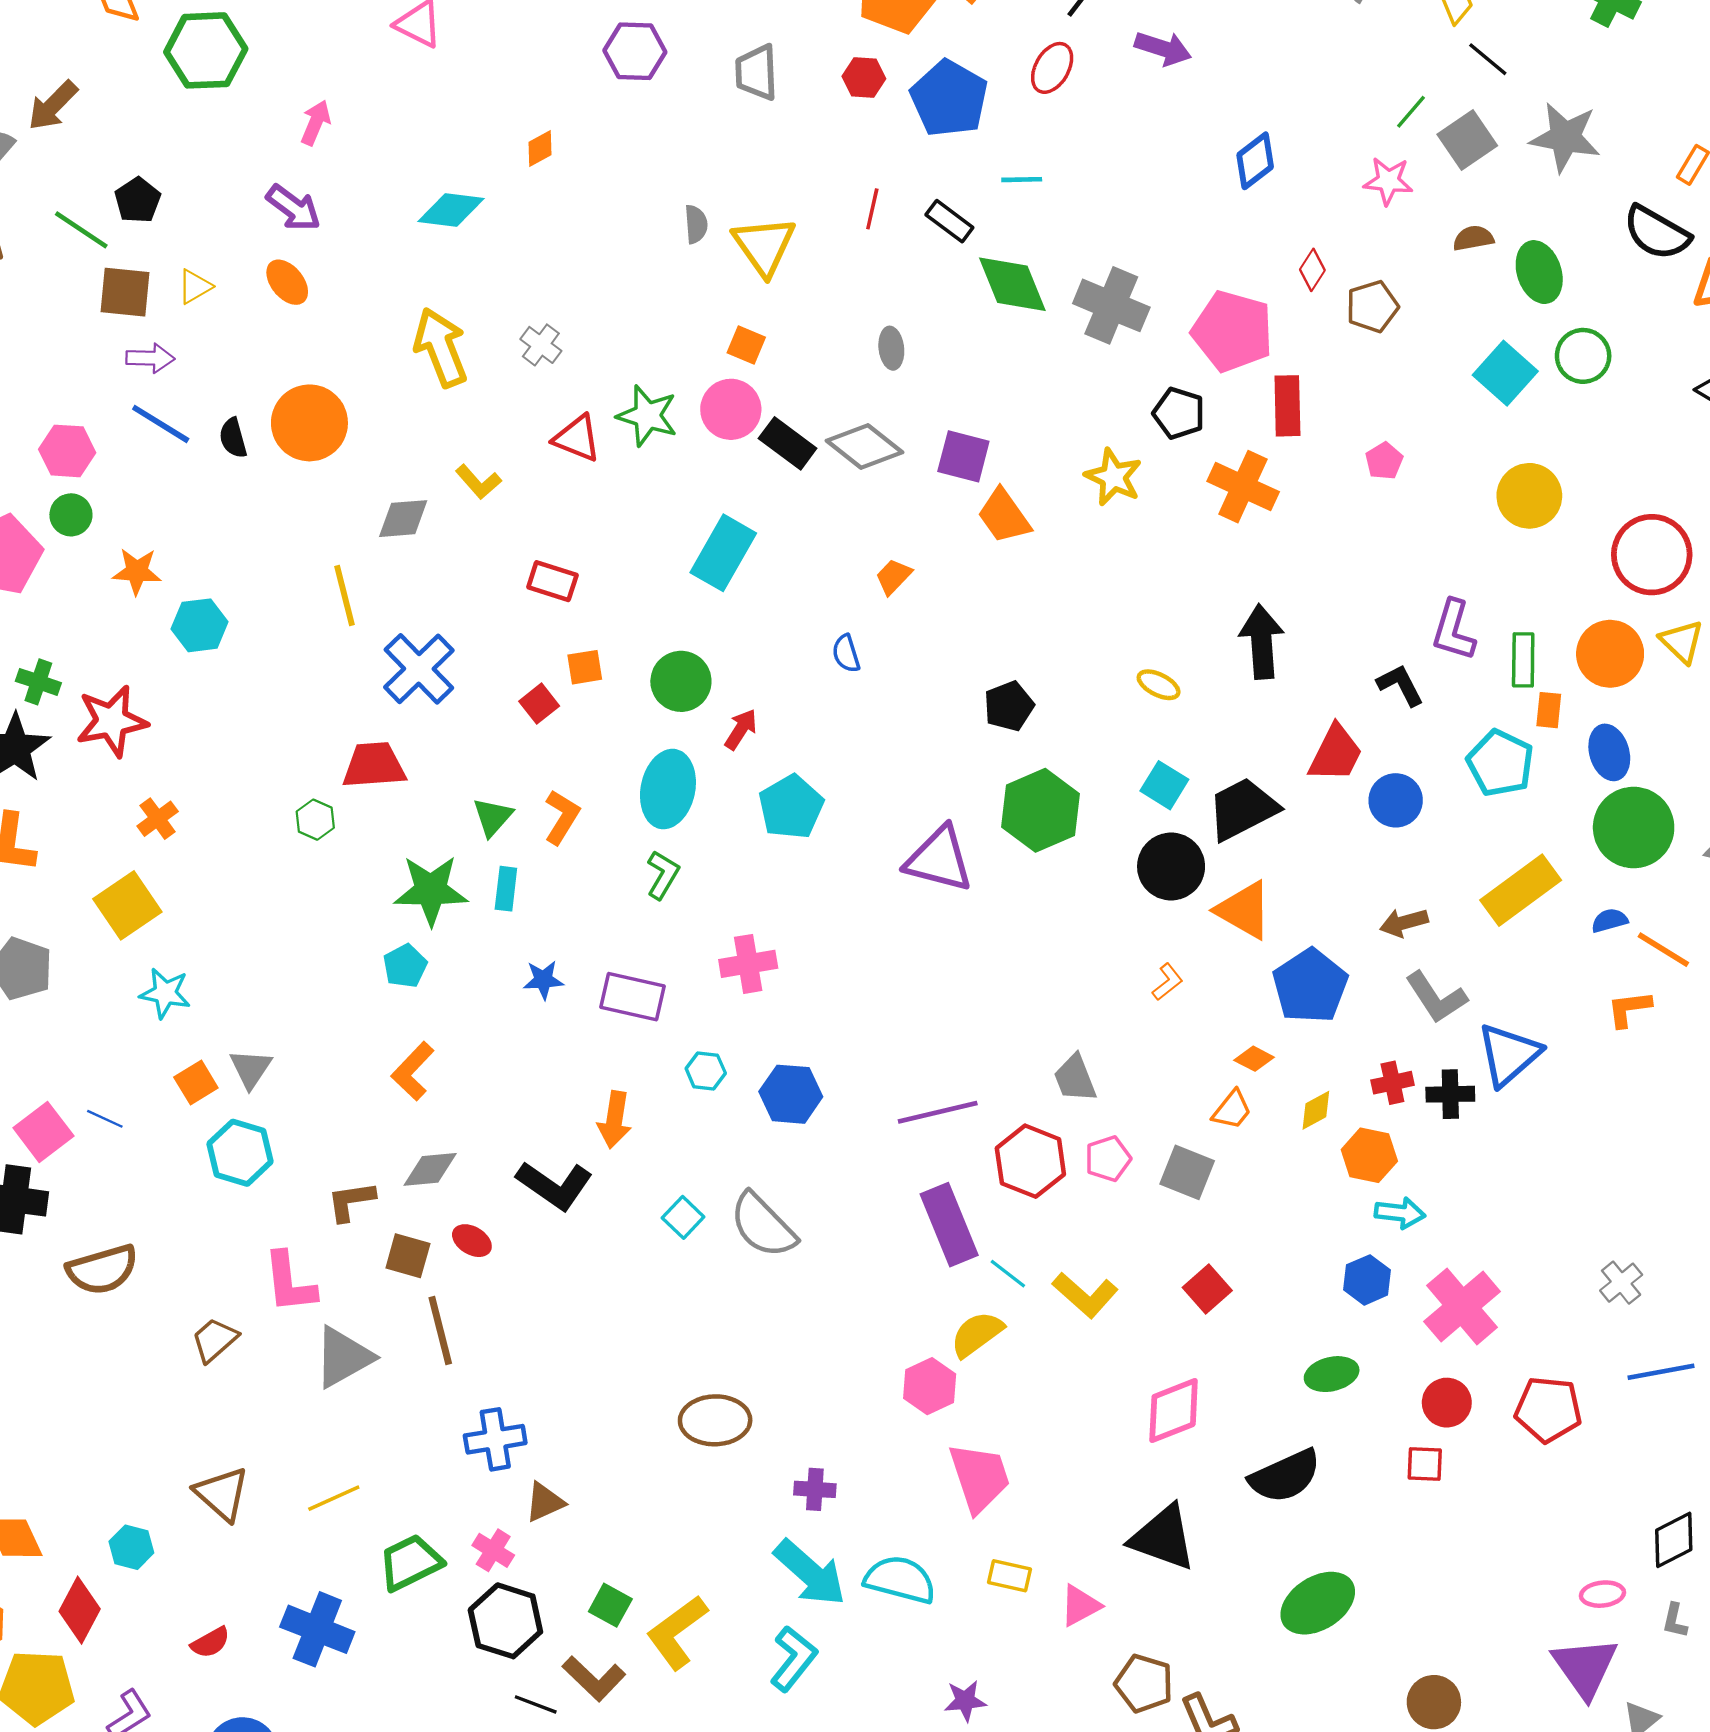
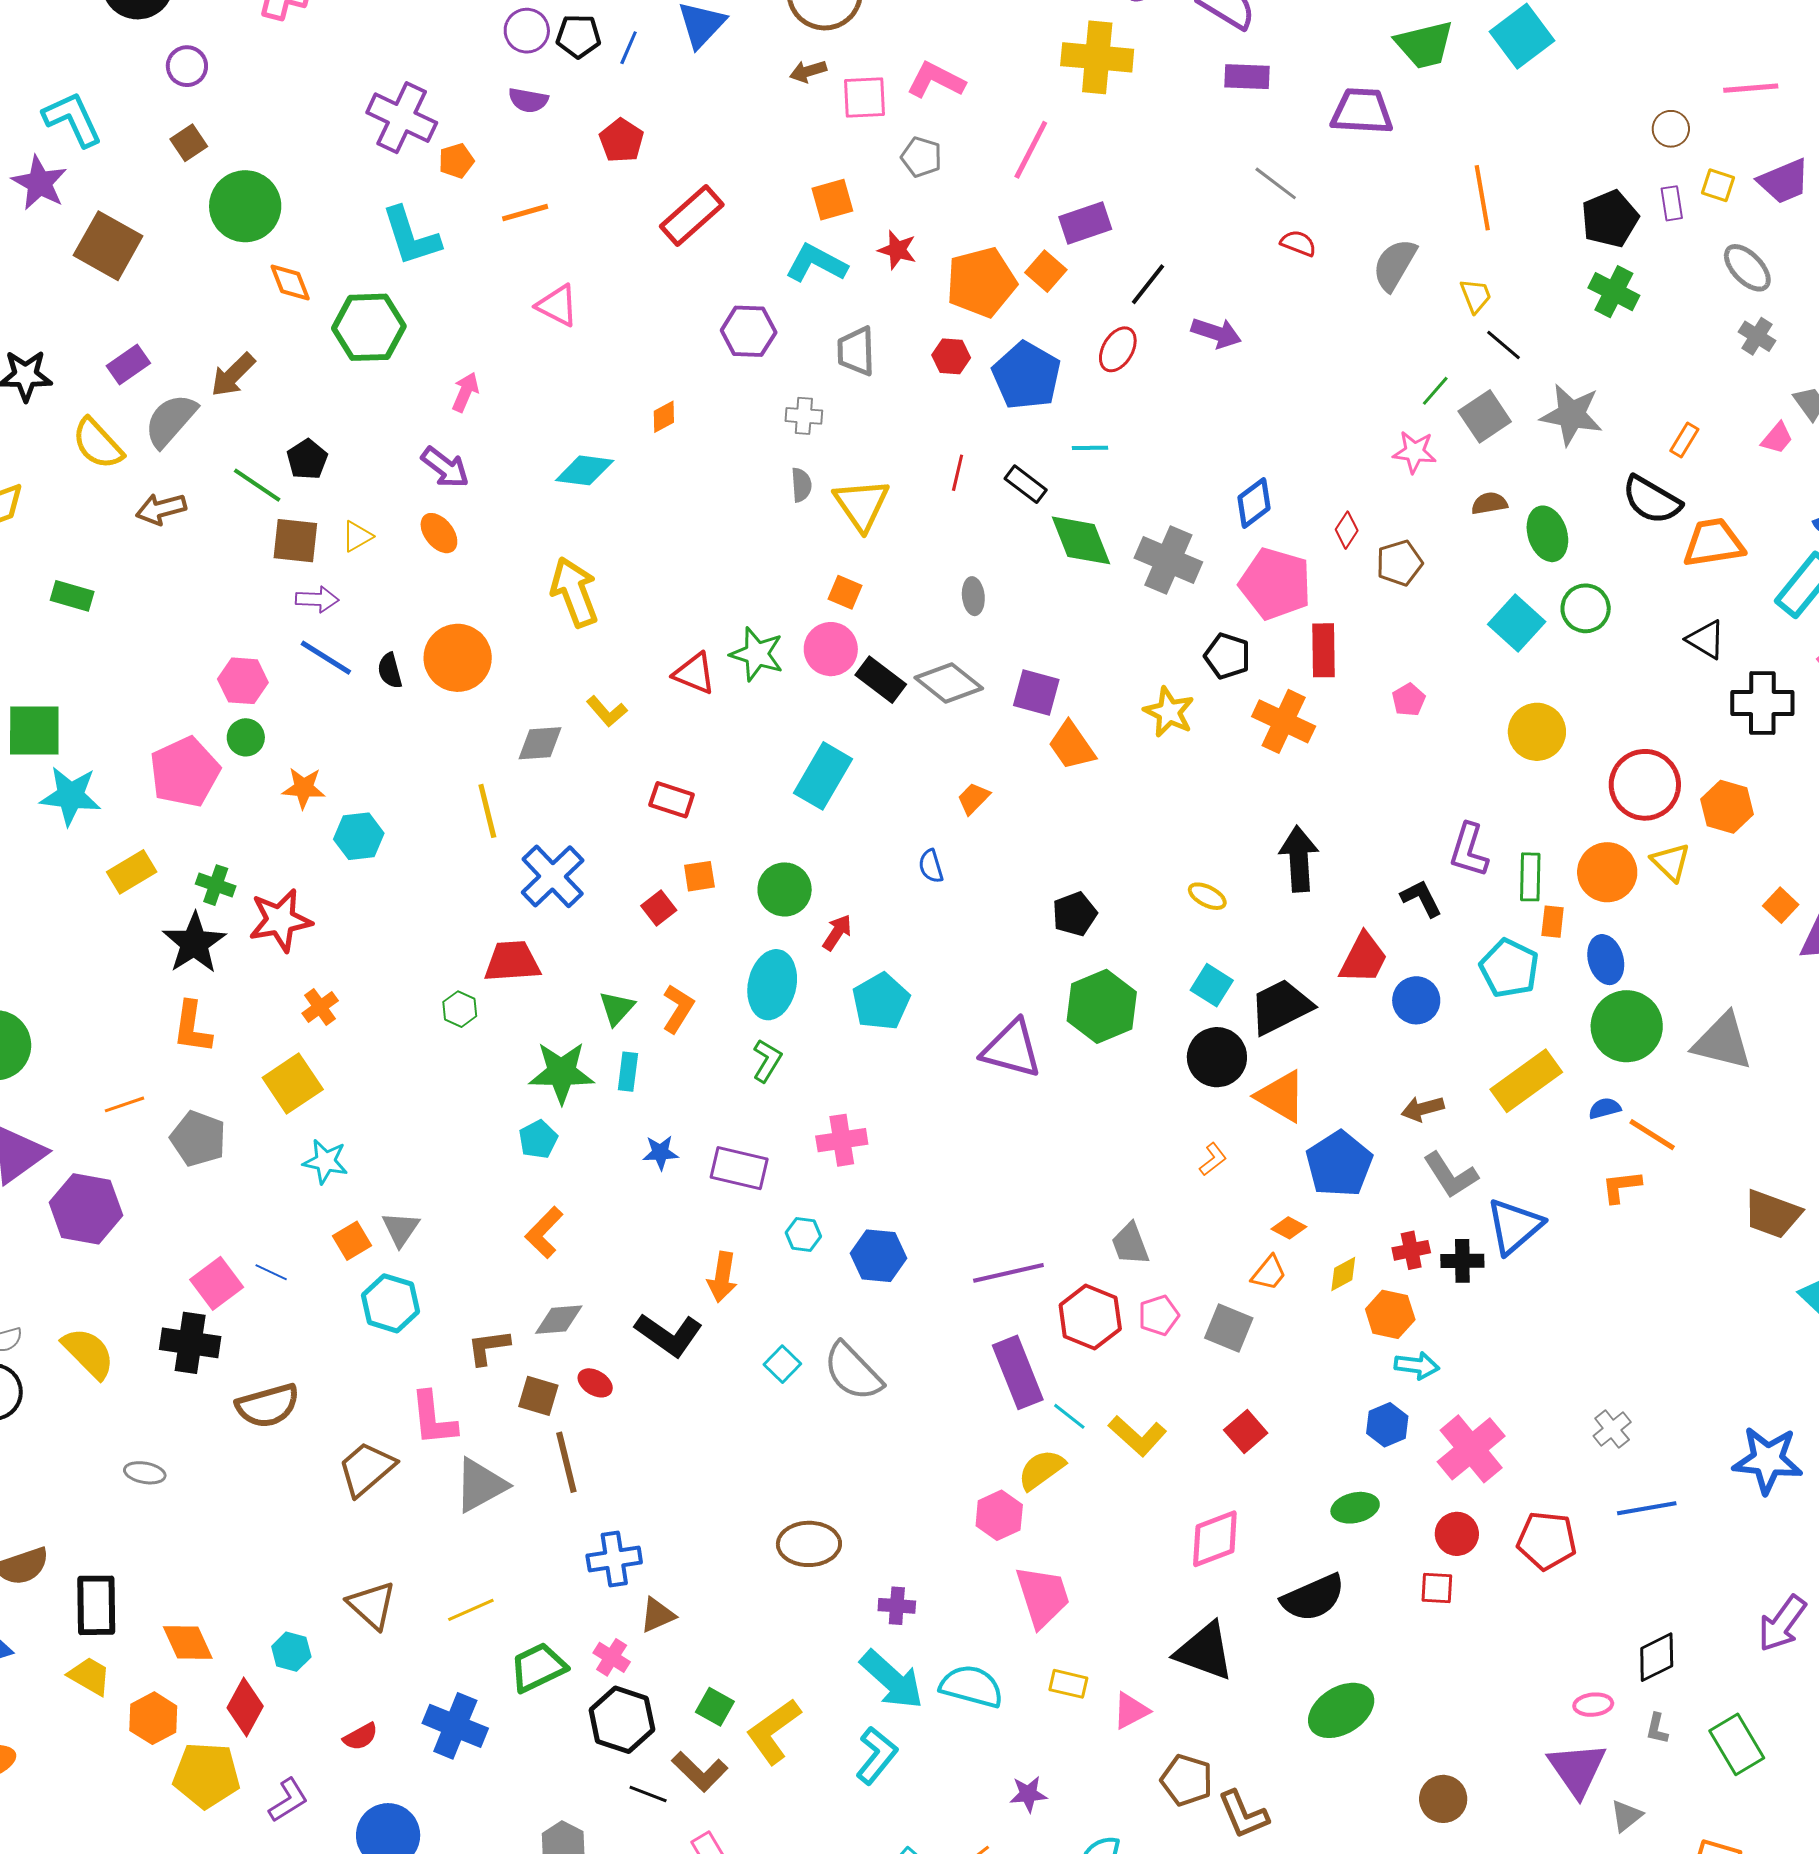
blue diamond: (1255, 161) -> (1254, 503), moved
gray cross: (541, 345) -> (804, 416), moved, turned -33
brown trapezoid: (215, 1340) -> (367, 1469), size x1.4

